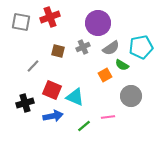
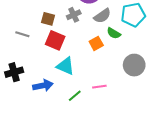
gray line: (33, 66) -> (22, 34), turned 64
red square: (52, 90) -> (55, 40), moved
gray circle: (131, 96) -> (134, 65), moved

